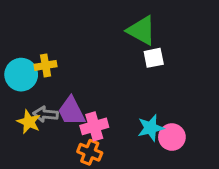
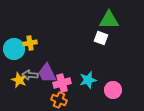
green triangle: (141, 30) -> (109, 20), moved, turned -30
white square: (154, 58) -> (101, 38), turned 32
cyan star: (151, 128) -> (88, 80), moved

